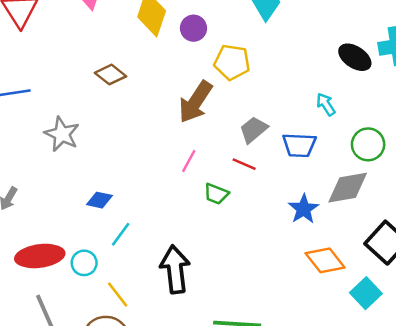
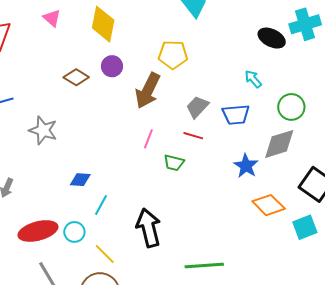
purple circle: (194, 28) -> (112, 66), moved
cyan square: (366, 293) -> (305, 227), turned 30

